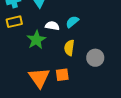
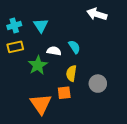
cyan semicircle: (72, 22) -> (74, 47), turned 96
orange square: (62, 75) -> (64, 93), moved

